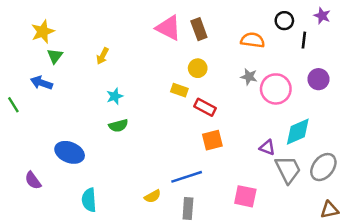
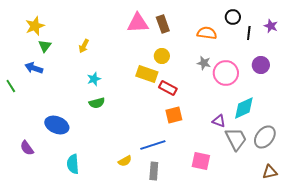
purple star: (322, 16) -> (271, 26), moved
pink triangle: (168, 28) -> (138, 23), turned -30
yellow rectangle: (179, 90) -> (147, 74), size x1.5

